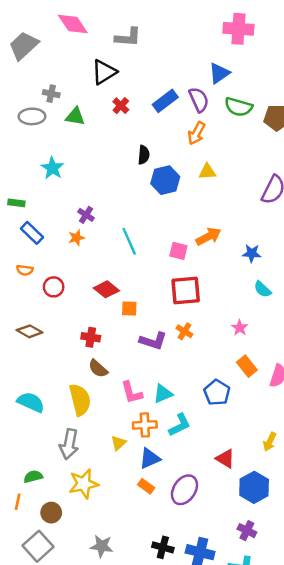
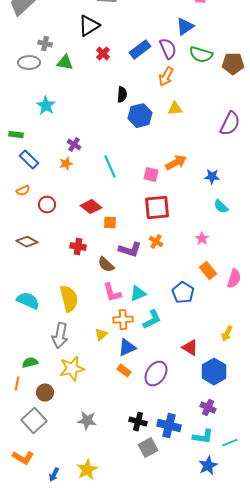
orange semicircle: (25, 270) -> (23, 191), turned -32
brown semicircle: (98, 369) -> (106, 265), moved

